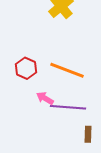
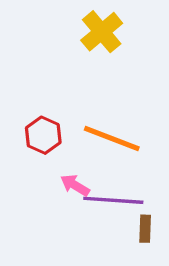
brown rectangle: (88, 134) -> (145, 229), moved

